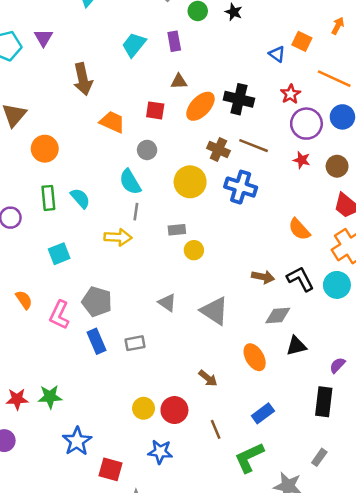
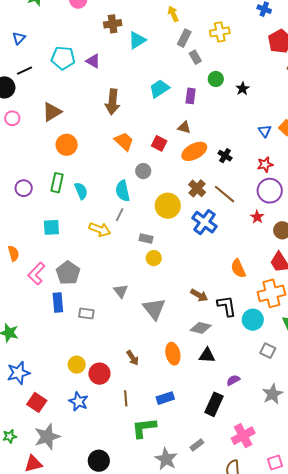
purple triangle: (43, 38) -> (93, 61), turned -49
black cross: (239, 99) -> (225, 156), size x0.6

